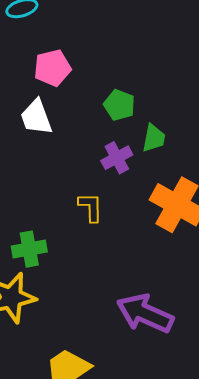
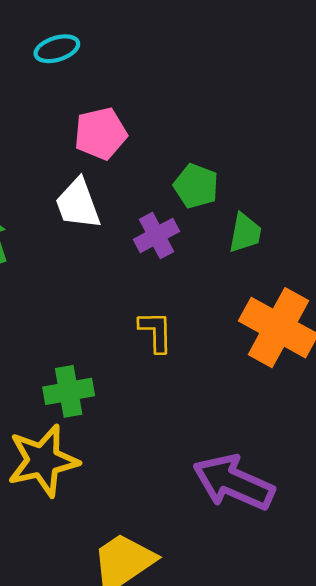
purple cross: (117, 158) -> (156, 235), moved

